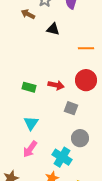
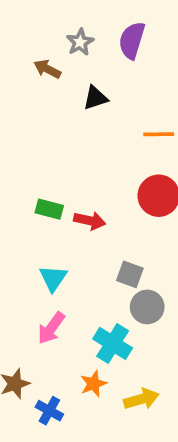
black triangle: (53, 29) -> (95, 98), turned -32
red arrow: (56, 85) -> (90, 221), moved
gray square: (71, 108) -> (130, 274), moved

